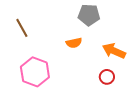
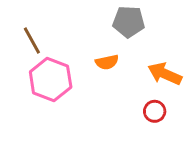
pink hexagon: (35, 72) -> (51, 79), moved

